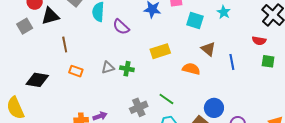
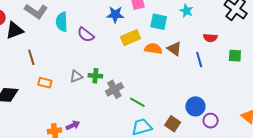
red semicircle: (259, 41) -> (210, 38), moved
yellow rectangle: (160, 51) -> (131, 38), moved
orange semicircle: (191, 69) -> (153, 49), moved
gray cross: (139, 107) -> (114, 89), moved
blue circle: (214, 108) -> (195, 106), moved

